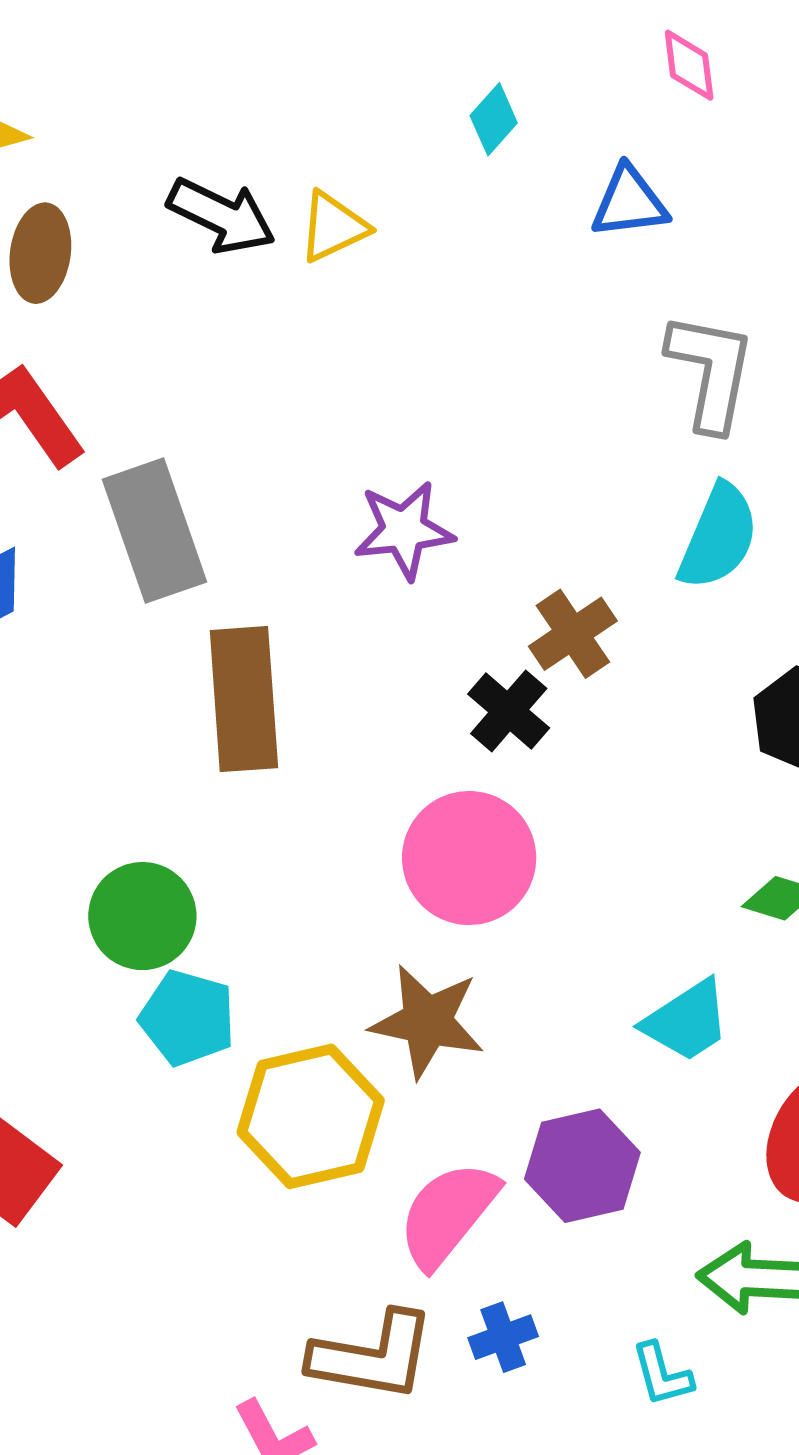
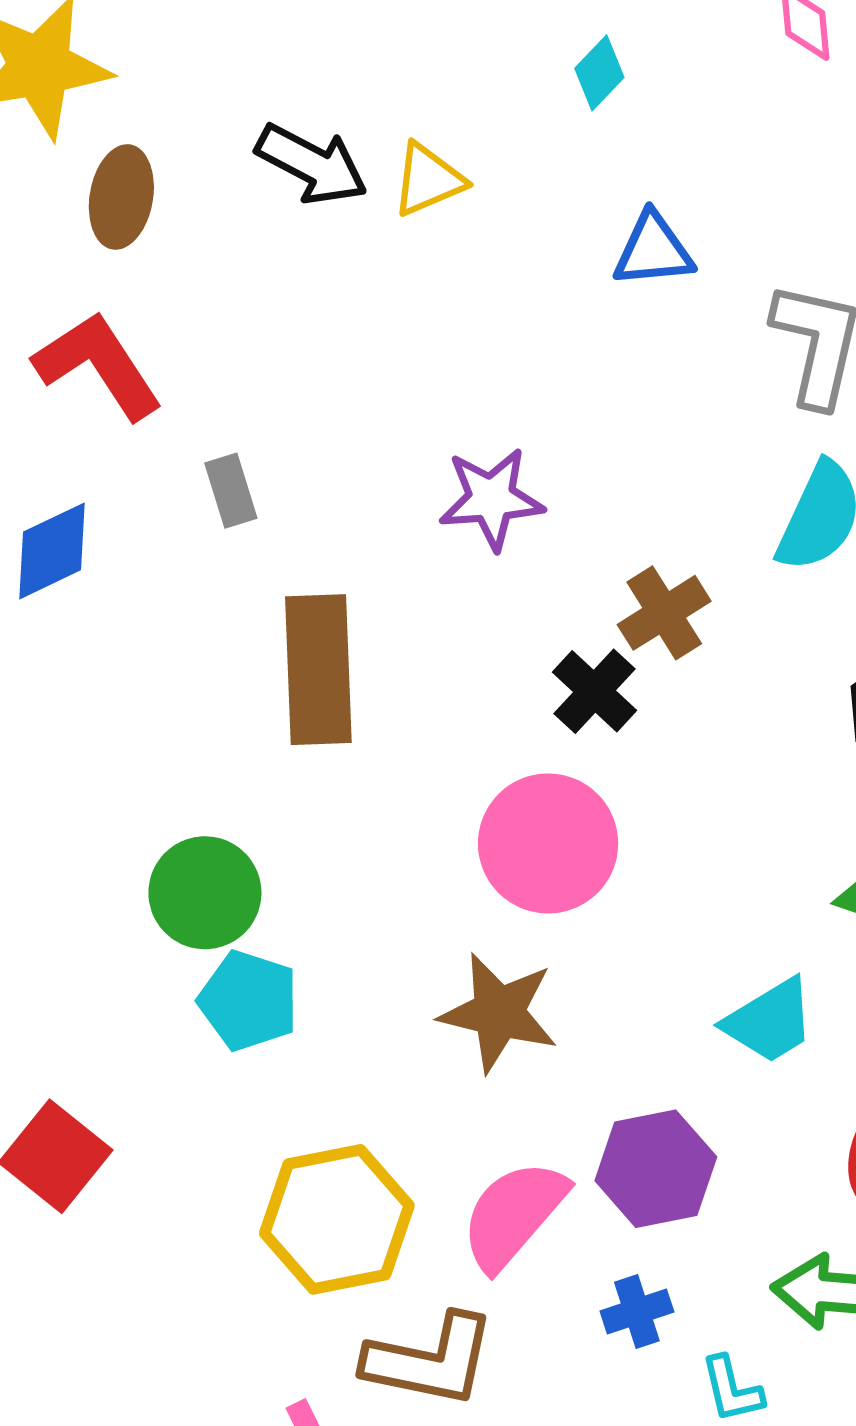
blue triangle: (629, 202) -> (653, 250), moved
gray rectangle: (155, 531) -> (231, 491), size x0.5
yellow hexagon: (311, 1116) -> (337, 1219), moved
blue cross: (503, 1337) -> (637, 1311), moved

